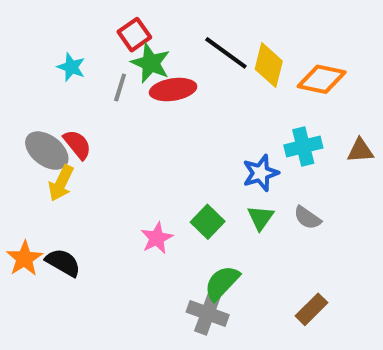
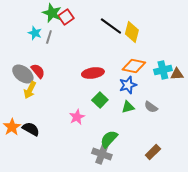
green star: (151, 63) -> (52, 13), moved
orange diamond: (322, 79) -> (134, 66), moved
gray line: (120, 87) -> (49, 37), moved
red ellipse: (173, 90) -> (93, 73), moved
cyan cross: (303, 147) -> (163, 70), moved
green triangle: (261, 218) -> (128, 107), turned 40
green square: (208, 222) -> (100, 100), moved

